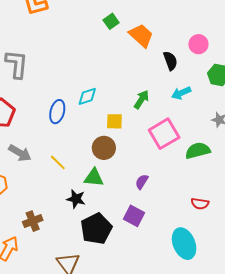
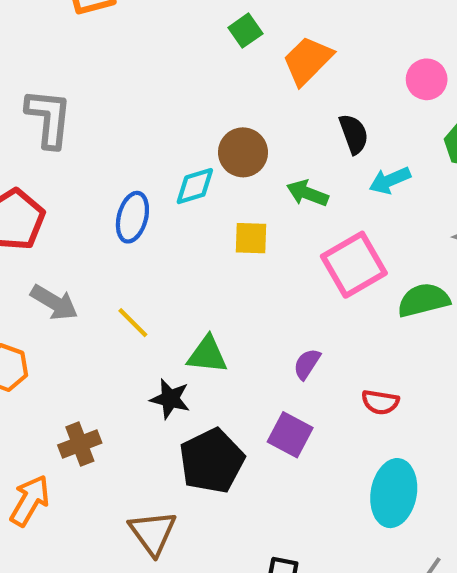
orange trapezoid: (141, 36) -> (308, 60), turned -88
black semicircle: (170, 61) -> (354, 134), moved
green arrow: (141, 99) -> (307, 193), turned -102
brown circle: (104, 148) -> (243, 152), moved
red semicircle: (200, 204) -> (380, 402), moved
cyan ellipse: (184, 244) -> (394, 493), turned 32

